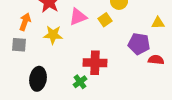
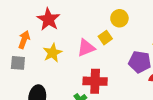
pink triangle: (78, 17) -> (86, 48), moved
yellow star: (53, 35) -> (52, 53), turned -30

